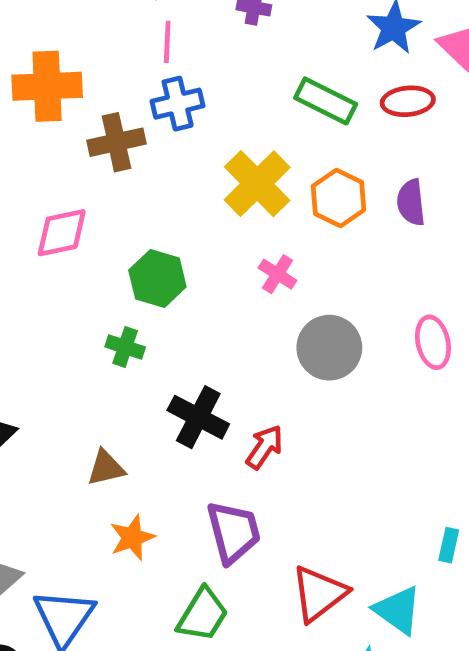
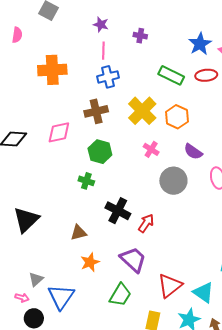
brown cross: (116, 142) -> (96, 111), moved
purple semicircle: (411, 202) -> (193, 152), moved, turned -48
purple trapezoid: (234, 532) -> (133, 260), turned -32

